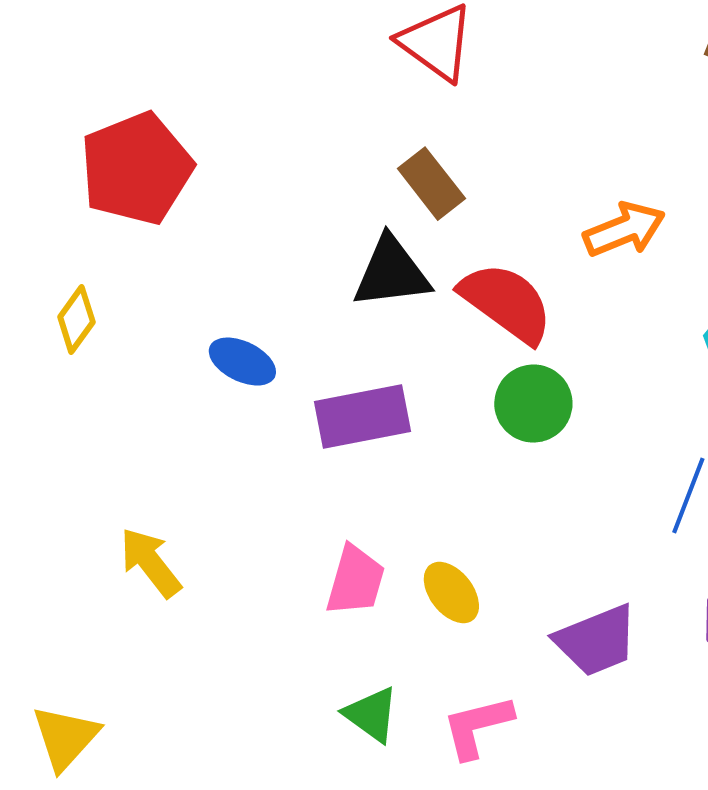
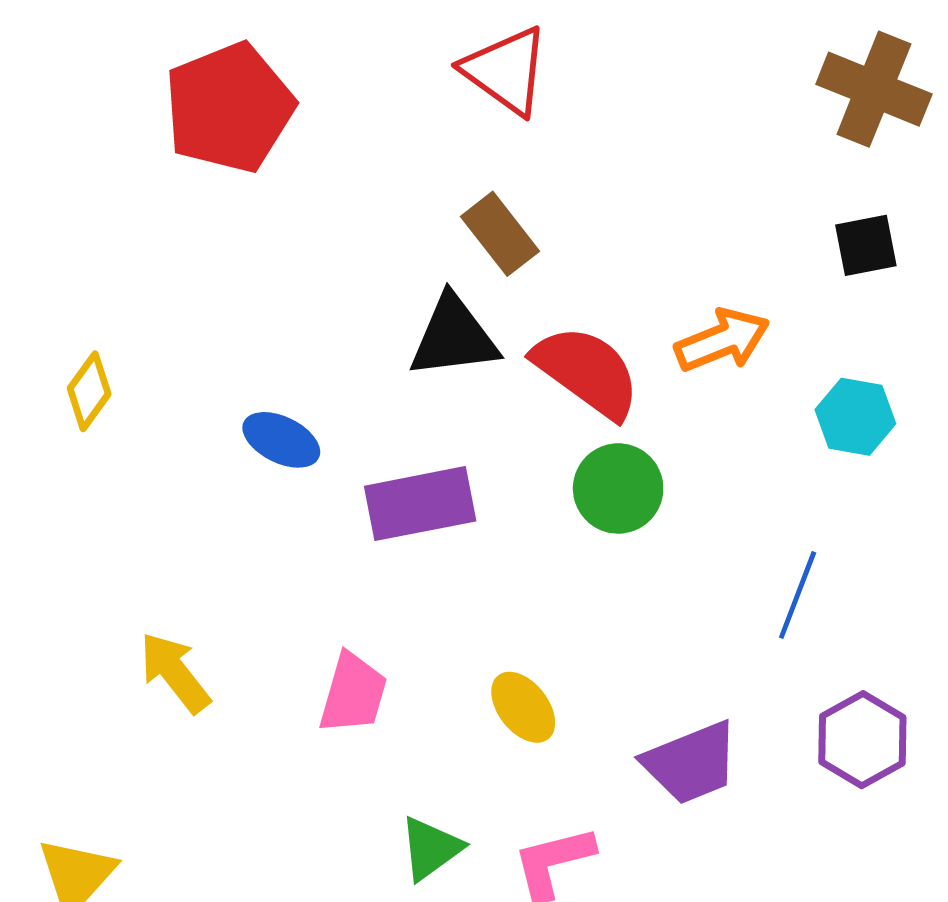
red pentagon: (136, 169) -> (229, 108), moved
orange arrow: (624, 230) -> (722, 340), moved
pink trapezoid: (355, 581) -> (353, 693), moved
green triangle: (371, 715) -> (431, 848), turned 48

